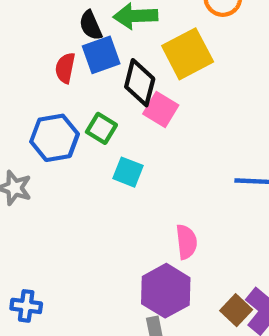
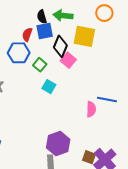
yellow square: (188, 54) -> (84, 36), turned 30
blue hexagon: (55, 138) -> (19, 53), moved
pink semicircle: (186, 242) -> (91, 109), moved
brown square: (236, 310) -> (89, 157), turned -32

